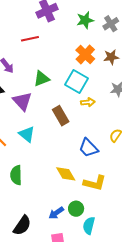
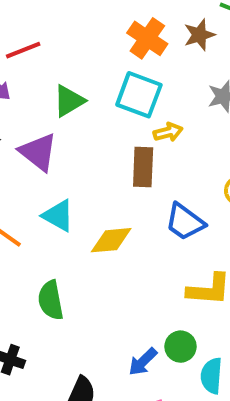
red line: (30, 39) -> (23, 50), moved
brown rectangle: (61, 116) -> (143, 167), moved, turned 42
yellow diamond: (66, 174) -> (111, 240), moved, turned -55

